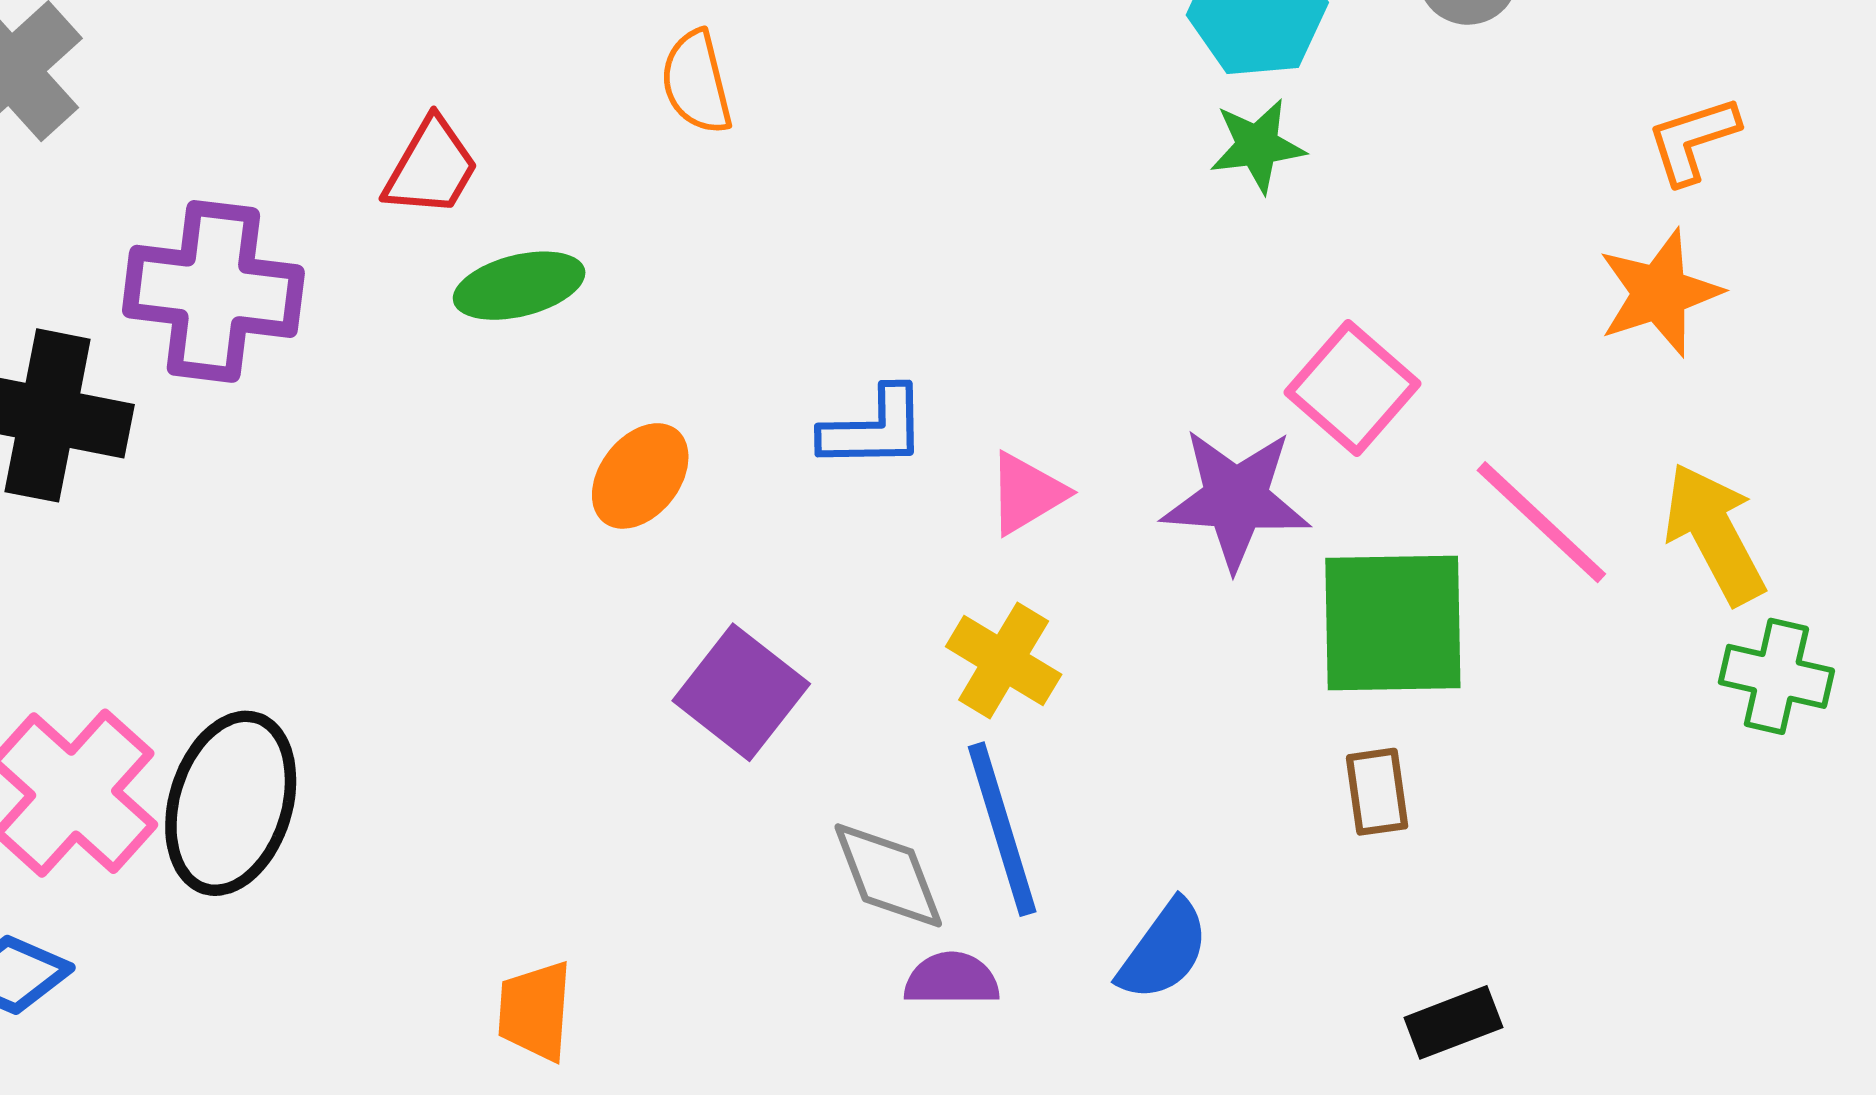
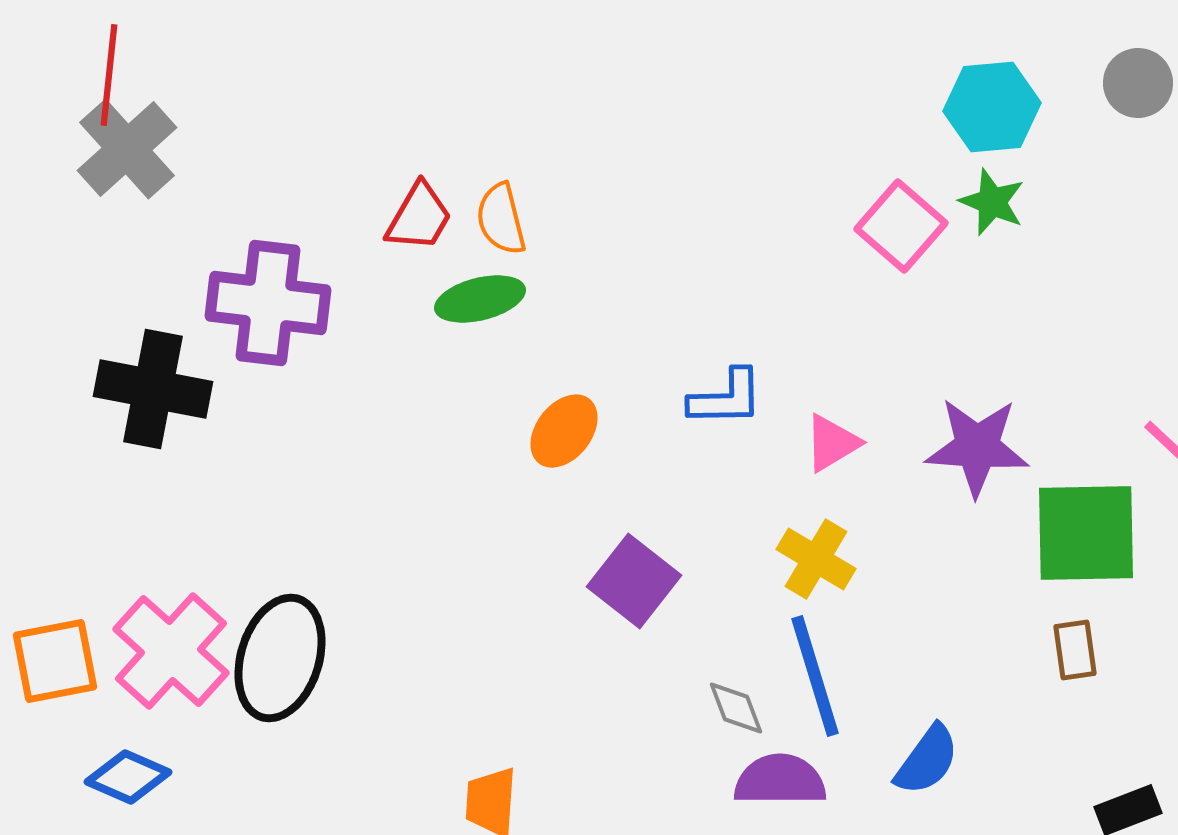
orange semicircle: (696, 82) -> (501, 219), moved
green star: (1257, 146) -> (992, 202), turned 30
pink square: (1353, 388) -> (901, 226), moved
gray diamond: (888, 875) -> (736, 708), size x0.7
purple semicircle: (952, 979) -> (780, 780), size x1.4

